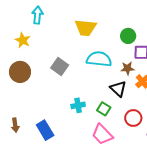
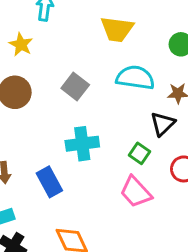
black triangle: (118, 89) -> (163, 124), turned 30
cyan cross: (78, 105) -> (82, 144), moved, size x1.5

